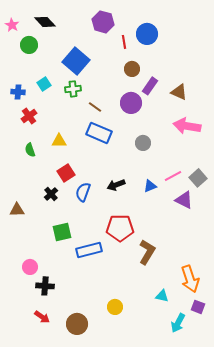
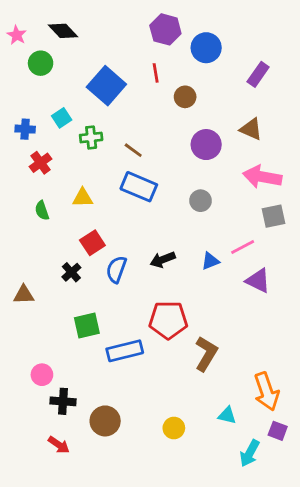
purple hexagon: (103, 22) -> (165, 29), moved
red line: (124, 42) -> (156, 73), moved
purple rectangle: (150, 86) -> (258, 74), moved
green cross: (73, 89) -> (91, 138), moved
purple circle: (131, 103) -> (206, 145), moved
gray square: (198, 178) -> (273, 216), moved, turned 30
yellow circle: (115, 307) -> (174, 428), moved
brown circle: (77, 324) -> (105, 421), moved

